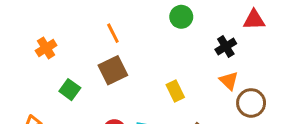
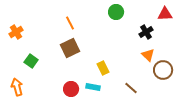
orange cross: (46, 48) -> (16, 32), moved
green square: (70, 90) -> (31, 61), moved
yellow rectangle: (175, 91) -> (103, 68), moved

